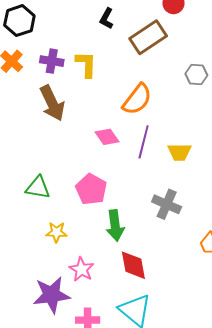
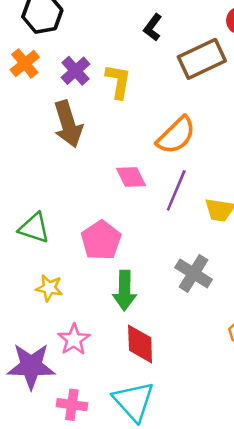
purple cross: (52, 61) -> (76, 71), turned 30

